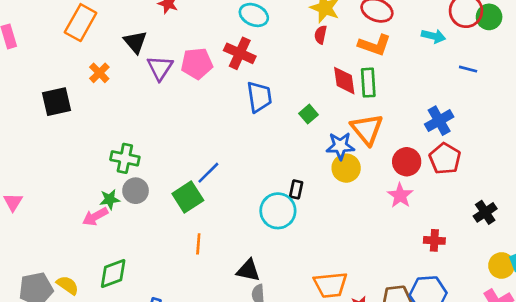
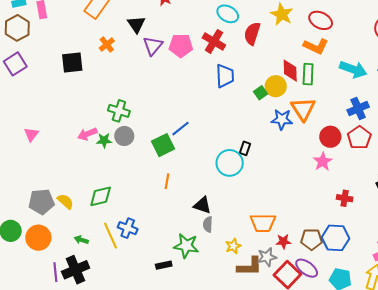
red semicircle: (321, 35) -> (252, 34), moved, size x1.6
cyan arrow: (434, 36) -> (353, 69), moved, size x1.5
yellow circle: (346, 168) -> (276, 86), moved
pink arrow: (95, 217) -> (87, 134), moved

